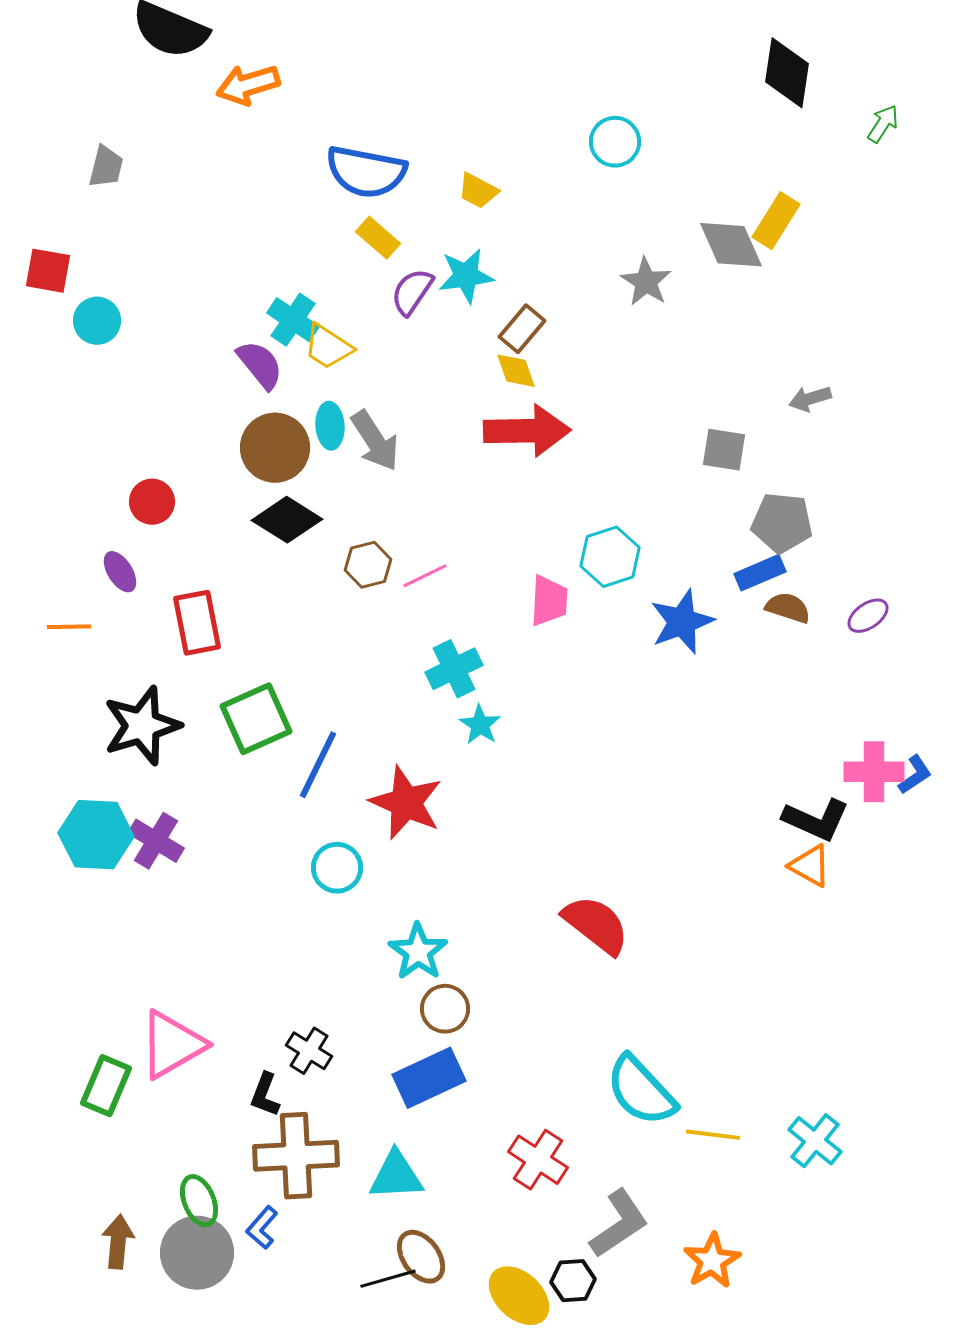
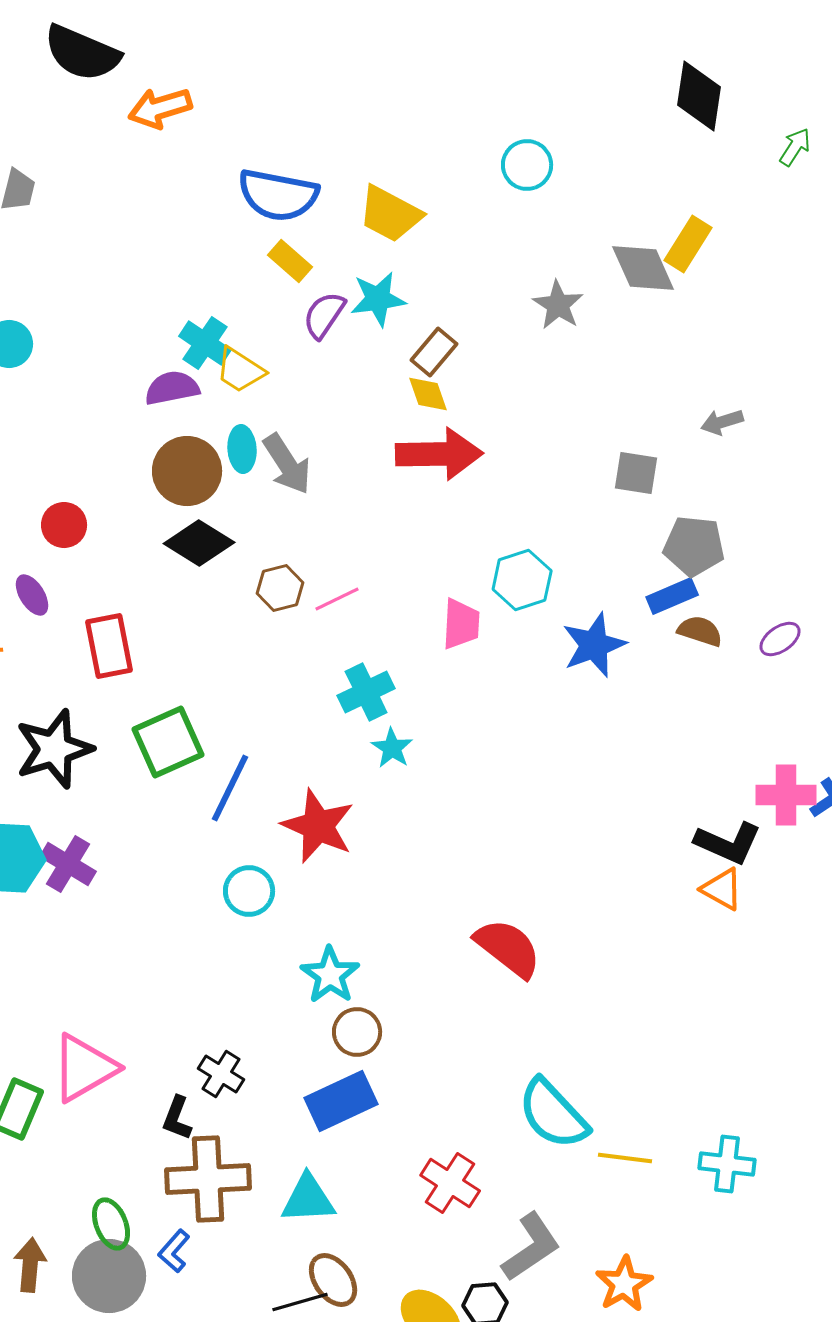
yellow trapezoid: (478, 191) -> (390, 214), size x1.6
purple semicircle: (260, 365) -> (172, 388), turned -62
cyan cross: (815, 1141) -> (727, 1164), turned -32

